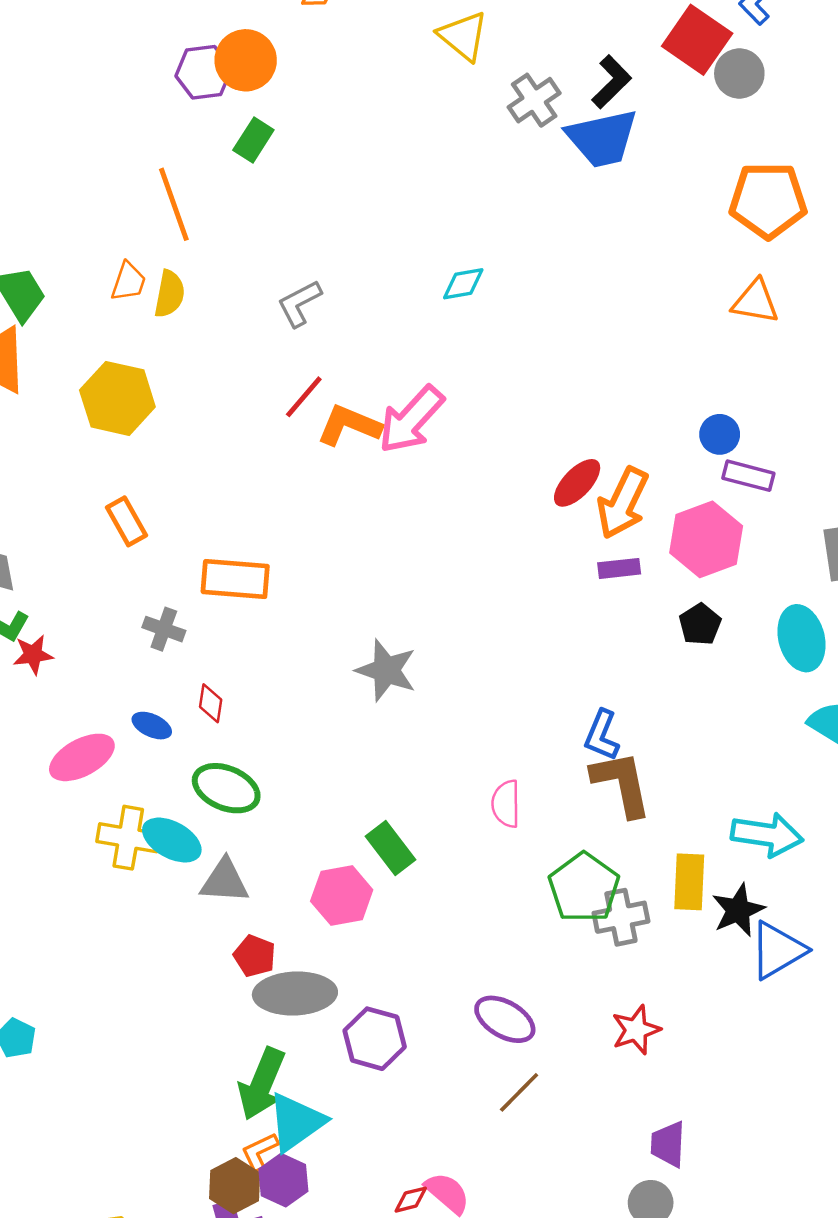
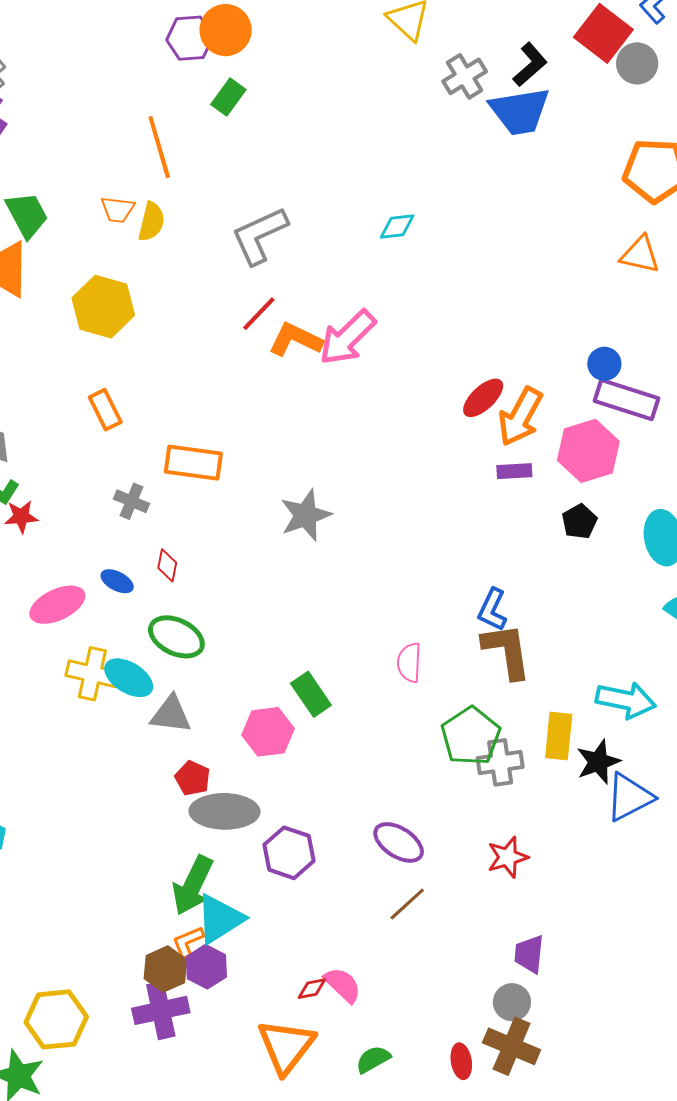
orange trapezoid: (128, 282) -> (118, 210), turned 75
gray L-shape: (299, 303) -> (259, 235), size x1.5
purple rectangle: (748, 476) -> (626, 400), size x1.5
gray star: (386, 670) -> (306, 515), moved, turned 30

